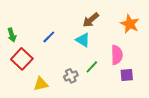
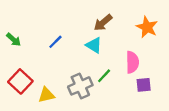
green arrow: (12, 35) -> (14, 40), turned -32
red square: (22, 59) -> (20, 81), moved
gray cross: (71, 76) -> (80, 86), size x1.5

